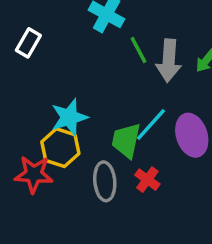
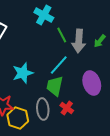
cyan line: (151, 125) -> (59, 65), moved
yellow hexagon: (60, 148) -> (18, 118), moved

